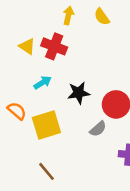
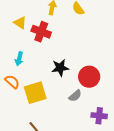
yellow triangle: (27, 46) -> (20, 23), moved
cyan arrow: (43, 83) -> (19, 59), moved, turned 136

